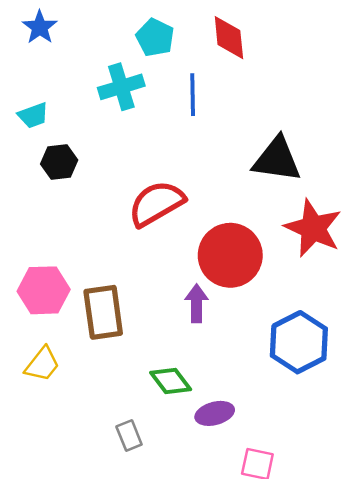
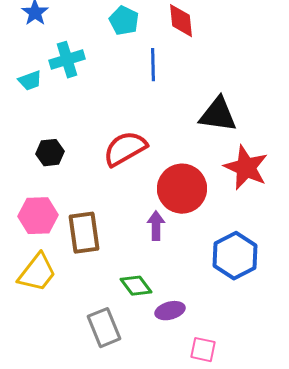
cyan cross: (121, 87) -> (67, 60), moved
black hexagon: (59, 162) -> (50, 153), moved
yellow trapezoid: (42, 364) -> (37, 273), size x1.4
gray rectangle: (129, 435) -> (104, 328), size x1.6

